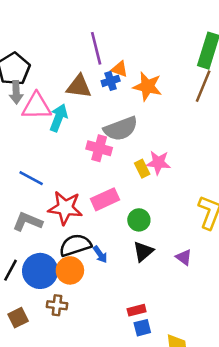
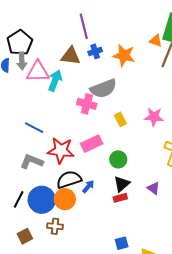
orange triangle: (120, 69) -> (156, 41), moved
pink star: (158, 163) -> (154, 117), moved
blue arrow: (100, 254) -> (88, 186), turned -104
red rectangle: (137, 310) -> (120, 198), moved

